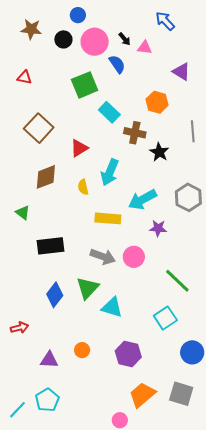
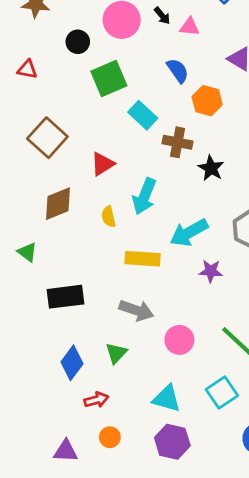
black circle: (63, 39) -> (78, 42), moved
blue semicircle: (117, 64) -> (178, 71), moved
pink circle: (134, 257) -> (179, 340), moved
green triangle: (88, 288) -> (116, 353), size x0.7
cyan triangle: (112, 307) -> (167, 399), moved
red arrow: (20, 328) -> (96, 400), moved

